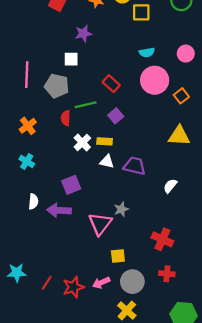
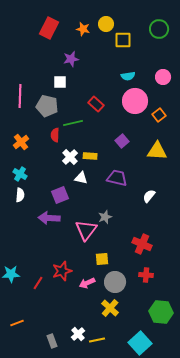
purple square: (116, 116) -> (122, 141), moved
white triangle: (107, 161) -> (81, 178), moved
white semicircle: (33, 201) -> (20, 195), moved
red star: (73, 287) -> (62, 271), moved

